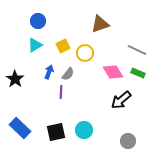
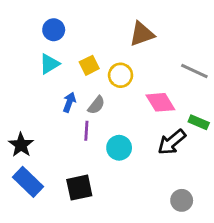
green rectangle: (138, 73) -> (199, 122), moved
black star: (15, 79) -> (21, 145), moved
cyan circle: (84, 130) -> (119, 148), moved

